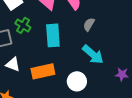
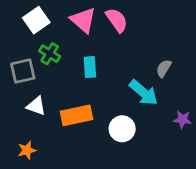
gray semicircle: (89, 24) -> (164, 68), moved
cyan rectangle: (53, 35) -> (90, 67), size x0.7

